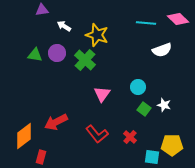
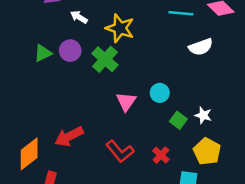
green triangle: (35, 55) -> (43, 53), turned -35
cyan circle: (138, 87) -> (160, 93), moved
yellow pentagon: (172, 145) -> (207, 151), moved, turned 30

